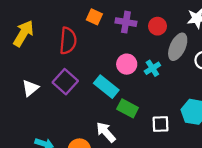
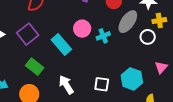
green rectangle: (128, 108) -> (35, 67), moved
white arrow: (106, 132) -> (66, 85), moved

